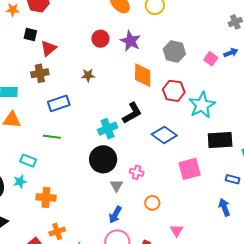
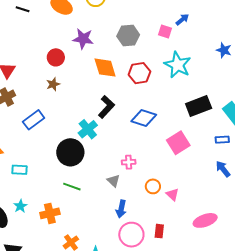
red circle: (100, 39) -> (56, 57), moved
cyan star: (202, 105) -> (178, 65), moved
green line: (52, 137) -> (72, 187), moved, turned 30
black circle: (103, 159) -> (70, 152), moved
cyan rectangle: (28, 161) -> (19, 170), moved
pink triangle: (177, 231) -> (172, 194), moved

